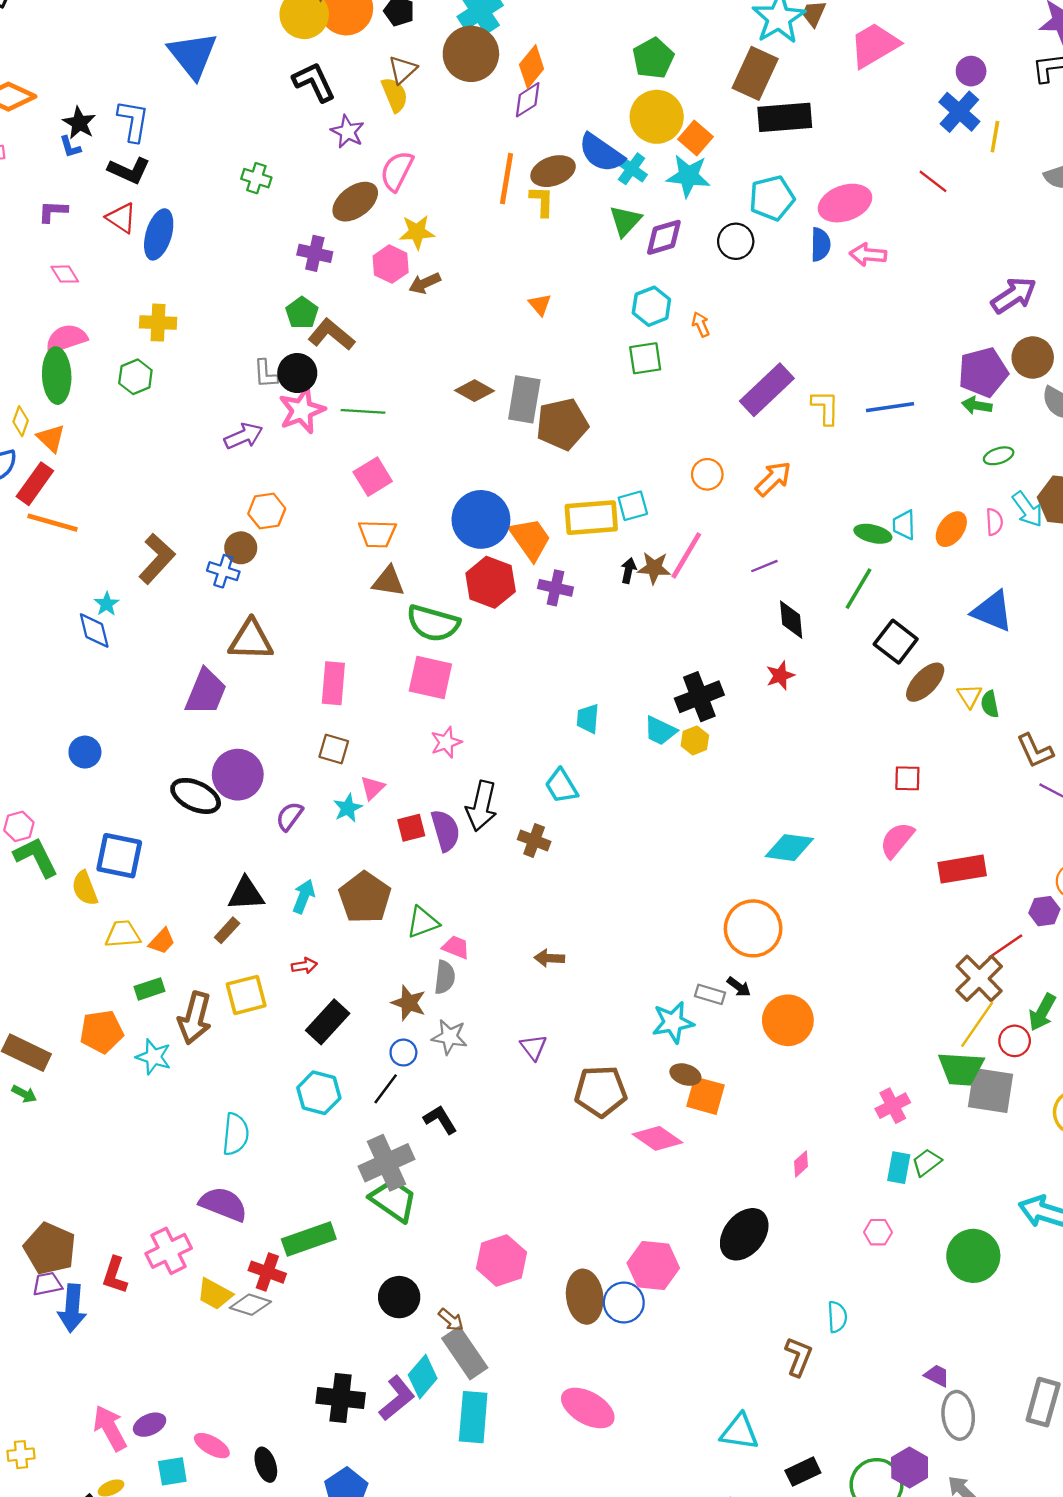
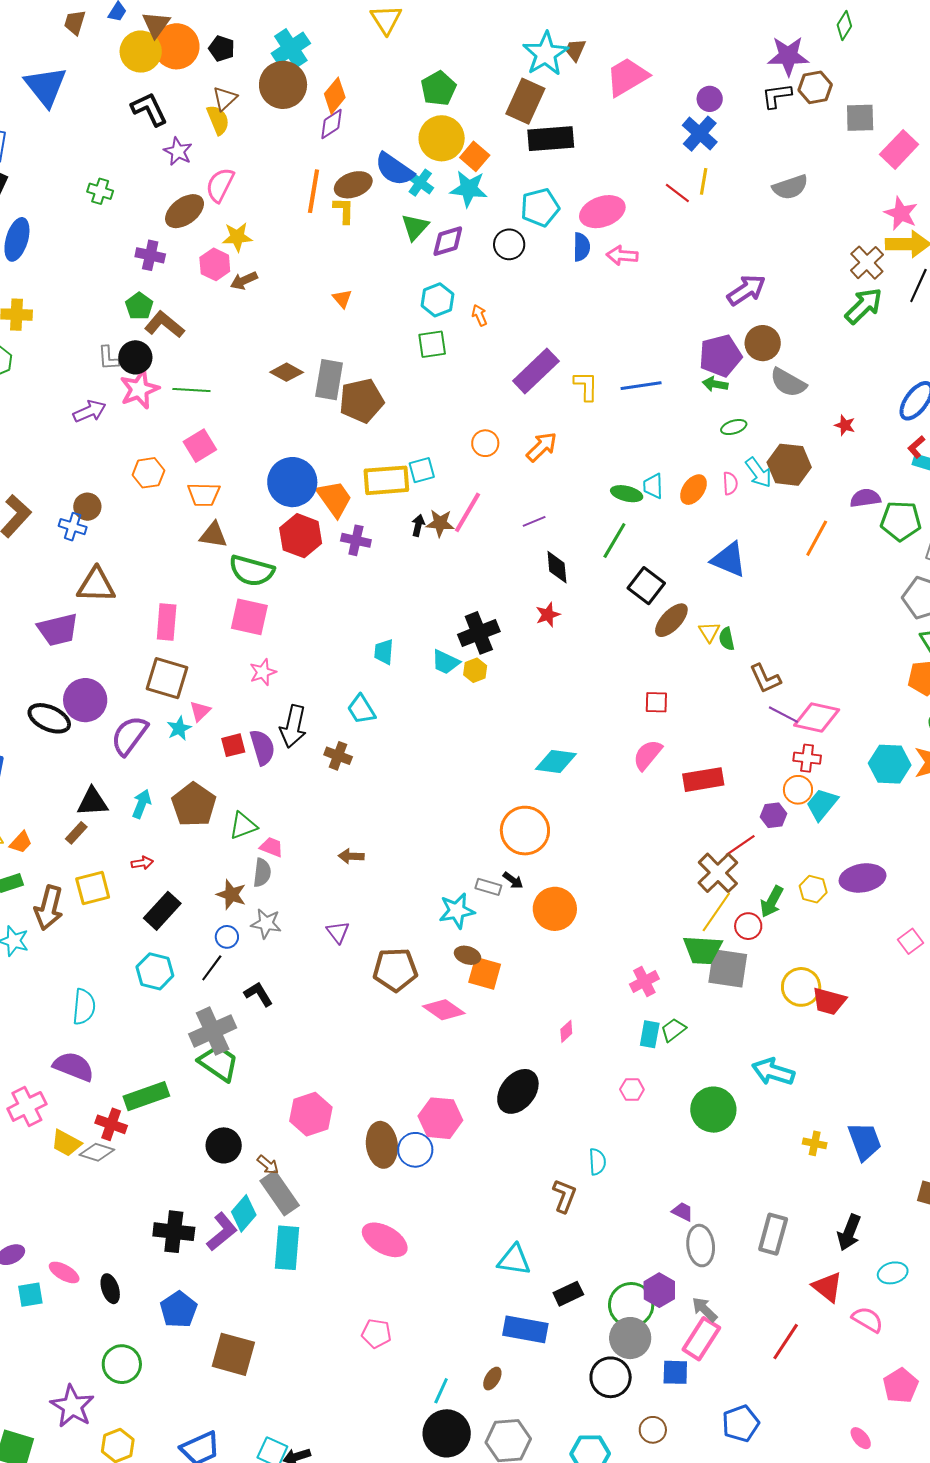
yellow line: (995, 137) -> (704, 181), moved
orange hexagon: (267, 511) -> (148, 473), moved
purple trapezoid: (206, 692) -> (58, 630), turned 54
brown square: (334, 749) -> (167, 678), size x1.6
purple semicircle: (290, 816) -> (129, 735), size x1.6

